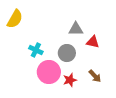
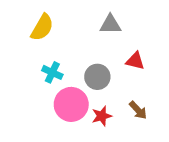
yellow semicircle: (15, 19) -> (42, 27), moved
gray triangle: (76, 29) -> (110, 25), moved

